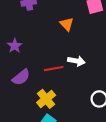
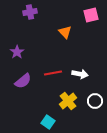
white arrow: (76, 61) -> (80, 74), moved
yellow cross: (46, 99) -> (68, 101), moved

